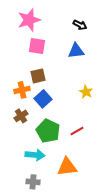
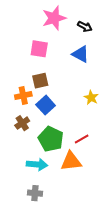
pink star: (29, 20) -> (54, 18), moved
blue triangle: (76, 51) -> (81, 54), turned 36
orange triangle: (67, 167) -> (71, 161), moved

